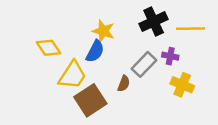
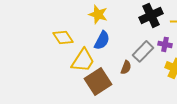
yellow star: (103, 31) -> (98, 14), moved

